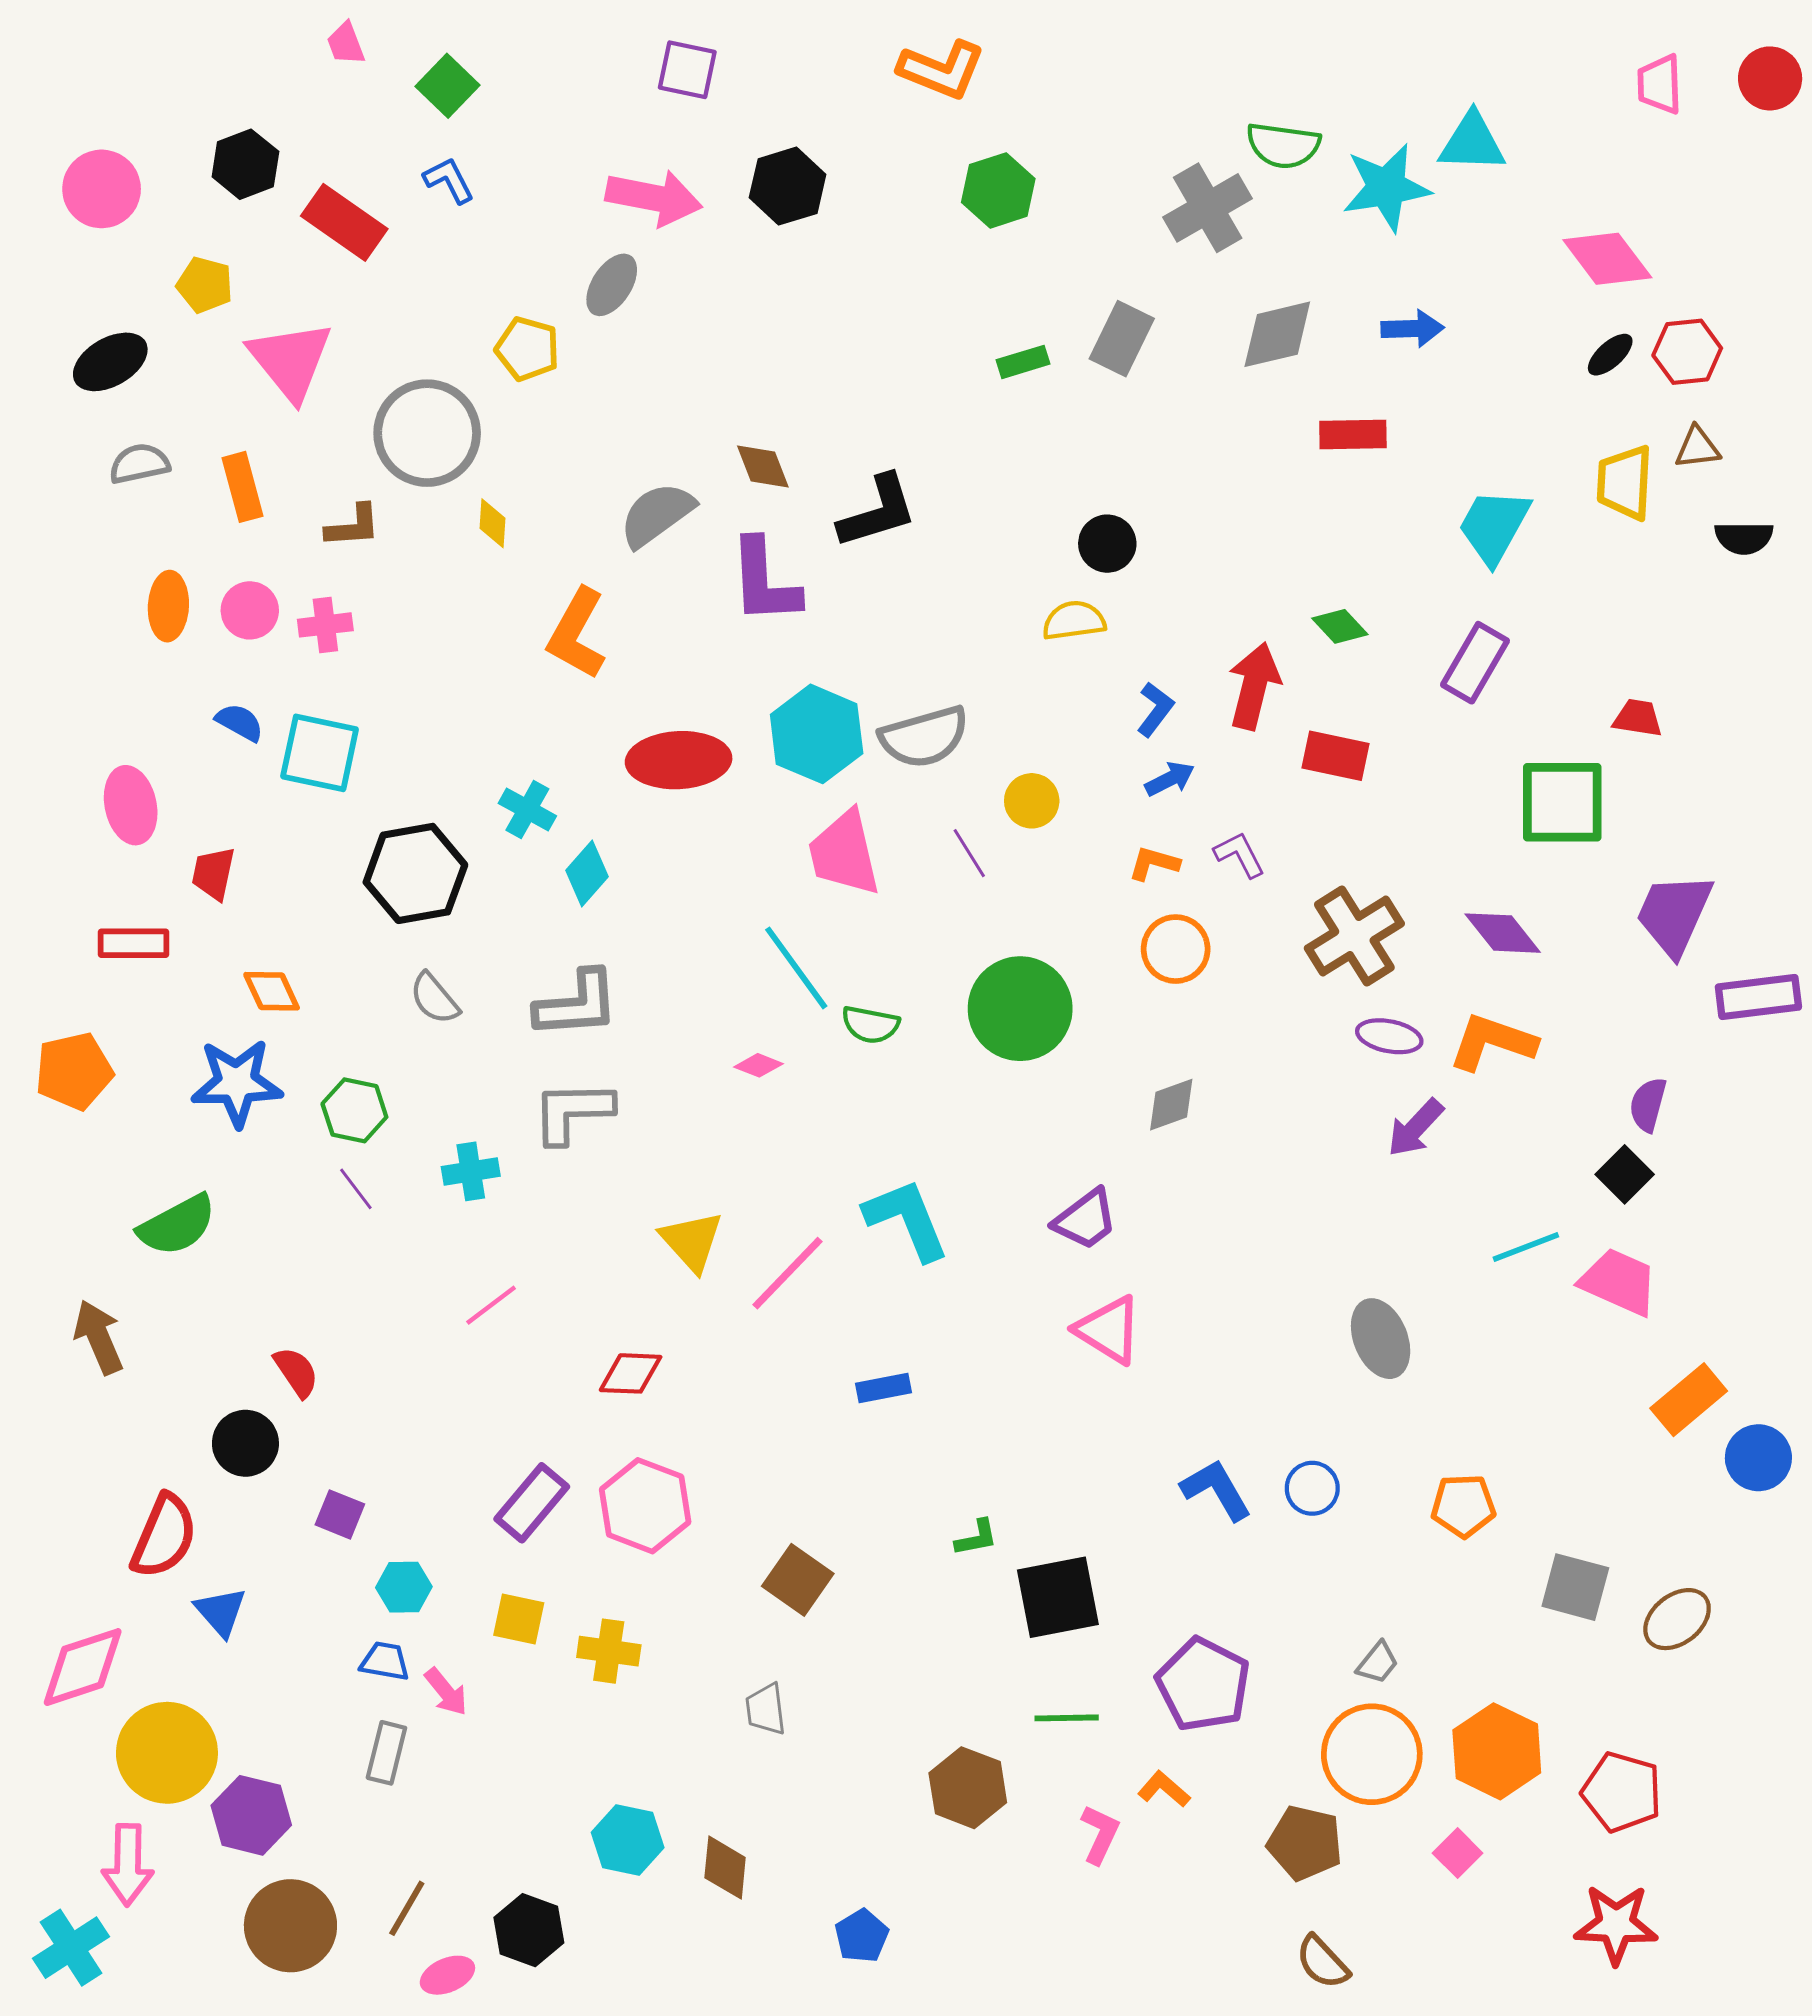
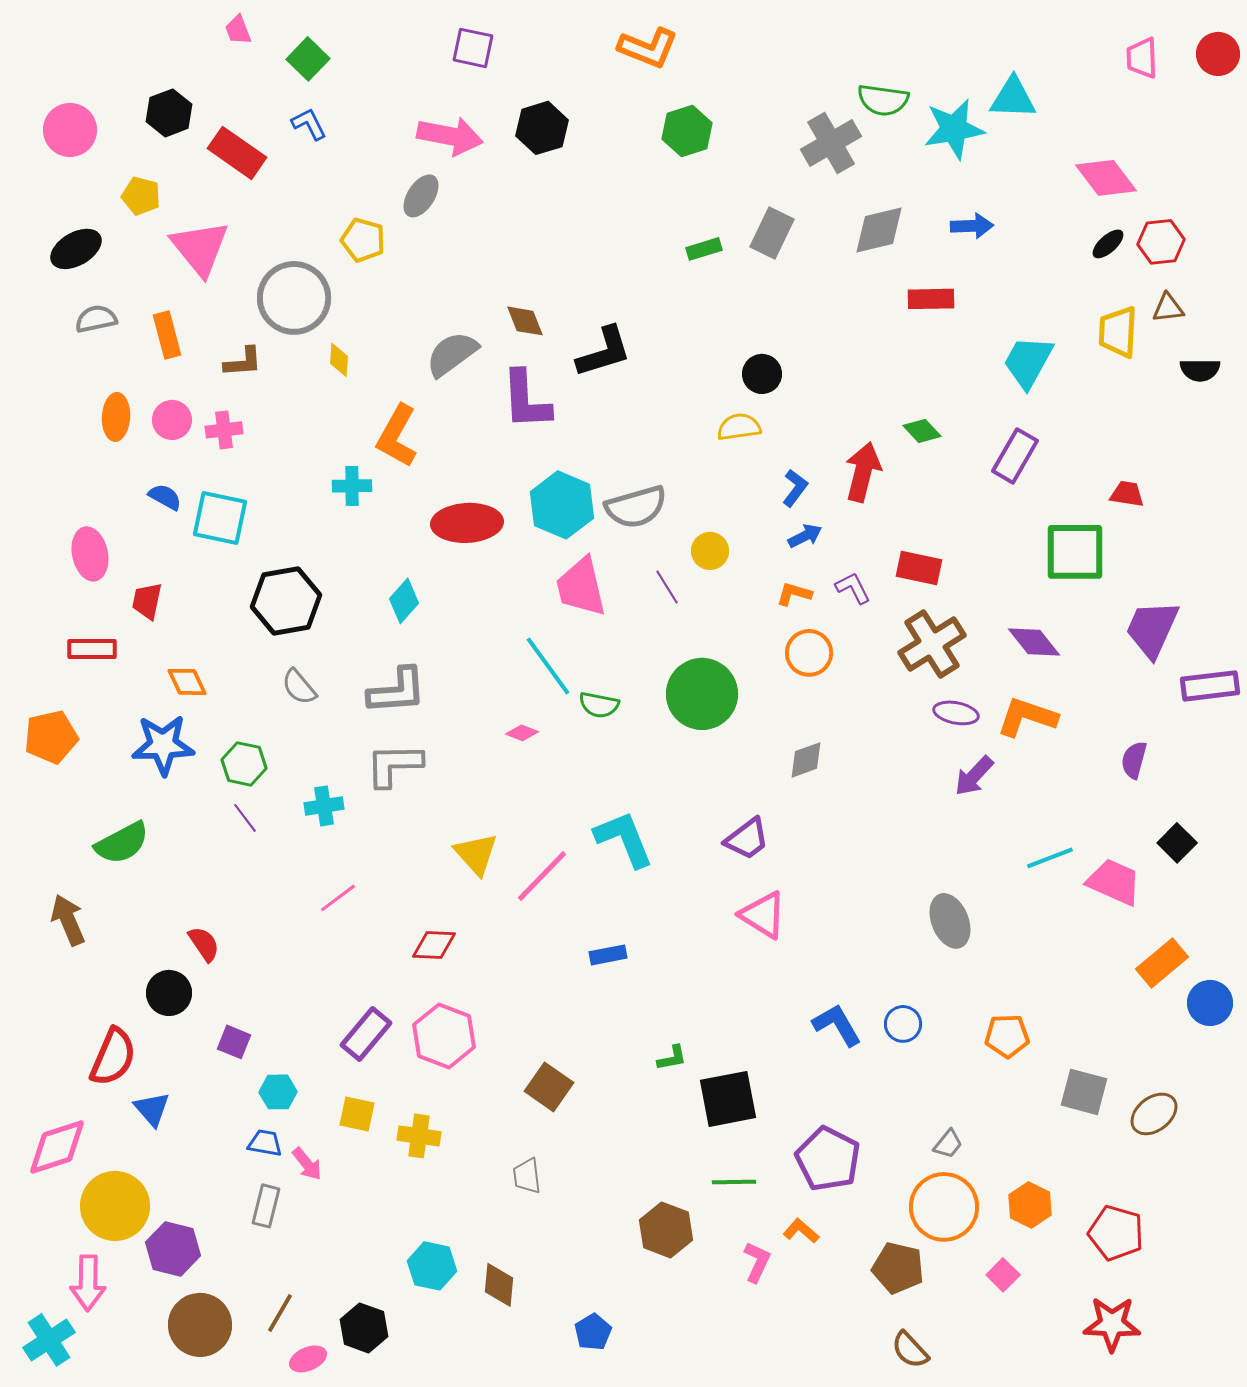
red rectangle: (1335, 756) -> (919, 568), moved
cyan cross: (527, 810) -> (352, 486), moved, turned -30
black square: (1625, 1174) -> (1177, 843), moved
orange hexagon: (1497, 1751) -> (1030, 1205), size x0.7

